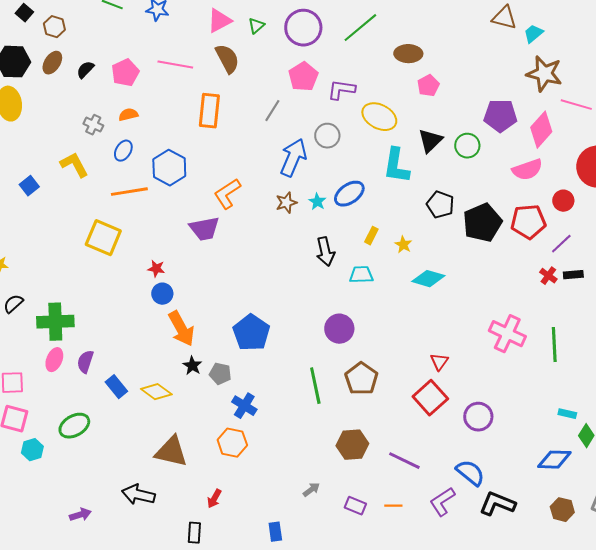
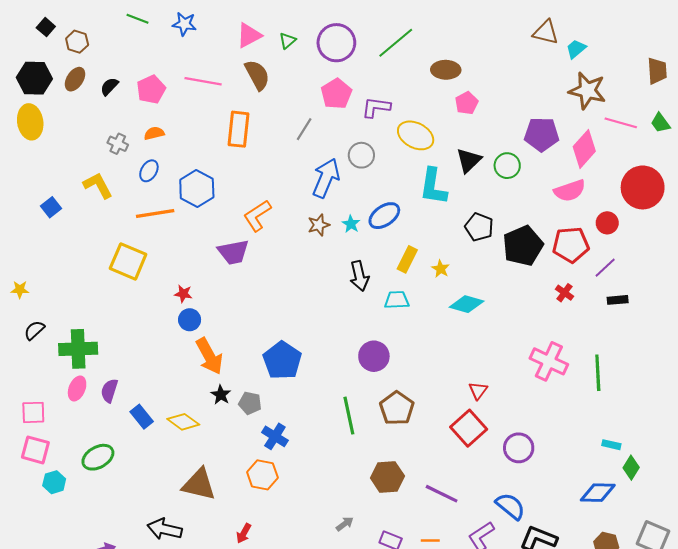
yellow rectangle: (371, 236) -> (407, 259), size x1.4
red cross: (548, 276) -> (564, 293), moved

